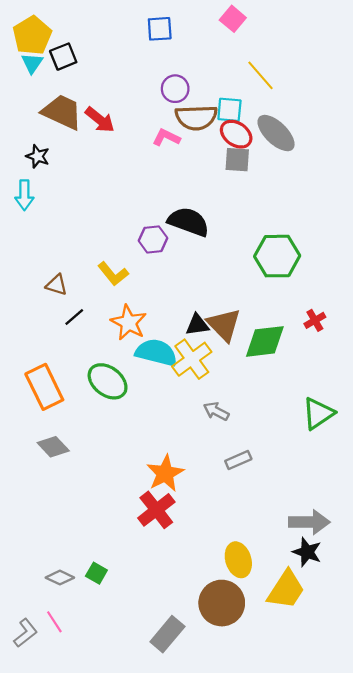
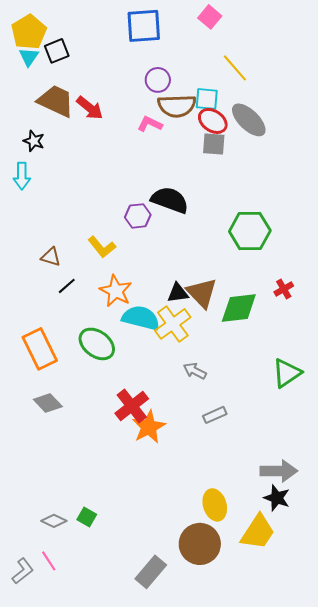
blue square: (160, 29) -> (144, 26), size x1.5
red cross: (156, 510) -> (132, 406), moved

